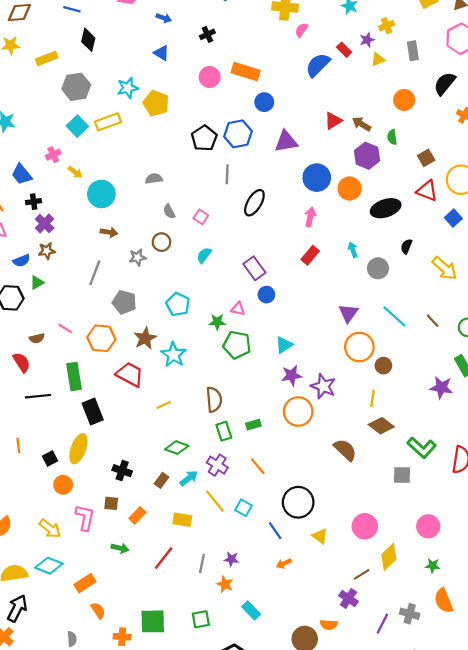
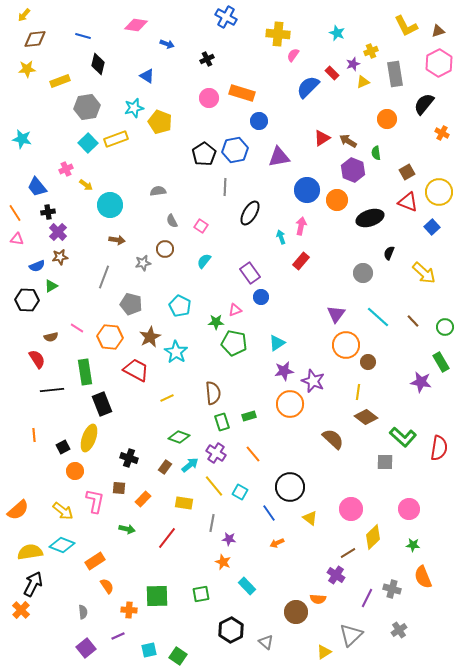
gray rectangle: (413, 51) -> (395, 74), size x1.4
blue triangle: (161, 53) -> (147, 76), moved
cyan arrow: (353, 250) -> (281, 237), moved
pink triangle: (238, 309) -> (235, 310), turned -32
gray line: (202, 563) -> (212, 523), moved

